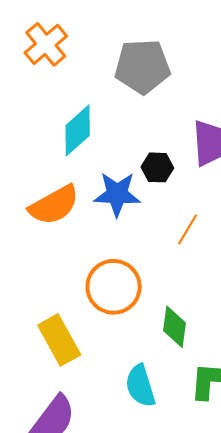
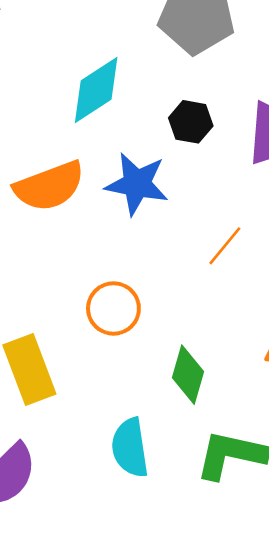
black hexagon: (157, 167) -> (191, 122), moved
orange circle: (114, 287) -> (113, 308), size x0.7

